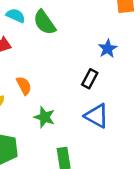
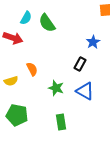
cyan semicircle: (16, 16) -> (26, 18), turned 96
green star: (44, 117) -> (56, 88), moved

